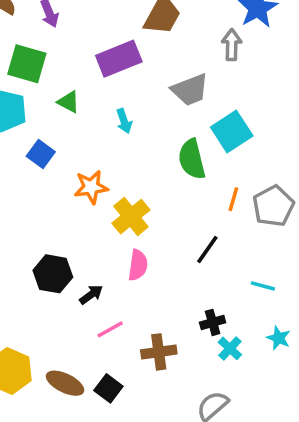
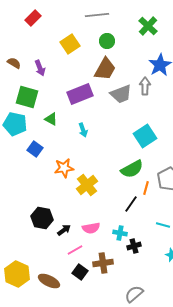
gray trapezoid: (190, 90) -> (121, 94), moved
green semicircle: (192, 159) -> (132, 169), moved, turned -105
orange line: (233, 199) -> (146, 188), moved
pink semicircle: (138, 265) -> (91, 228), moved, turned 72
cyan cross: (230, 348) -> (120, 233), moved, turned -32
black square: (108, 388) -> (80, 272), moved

